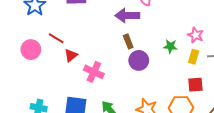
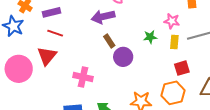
red line: (56, 38) -> (55, 33), moved
pink circle: (31, 50) -> (19, 69), size x1.4
red triangle: (71, 55) -> (47, 56), moved, size x1.5

